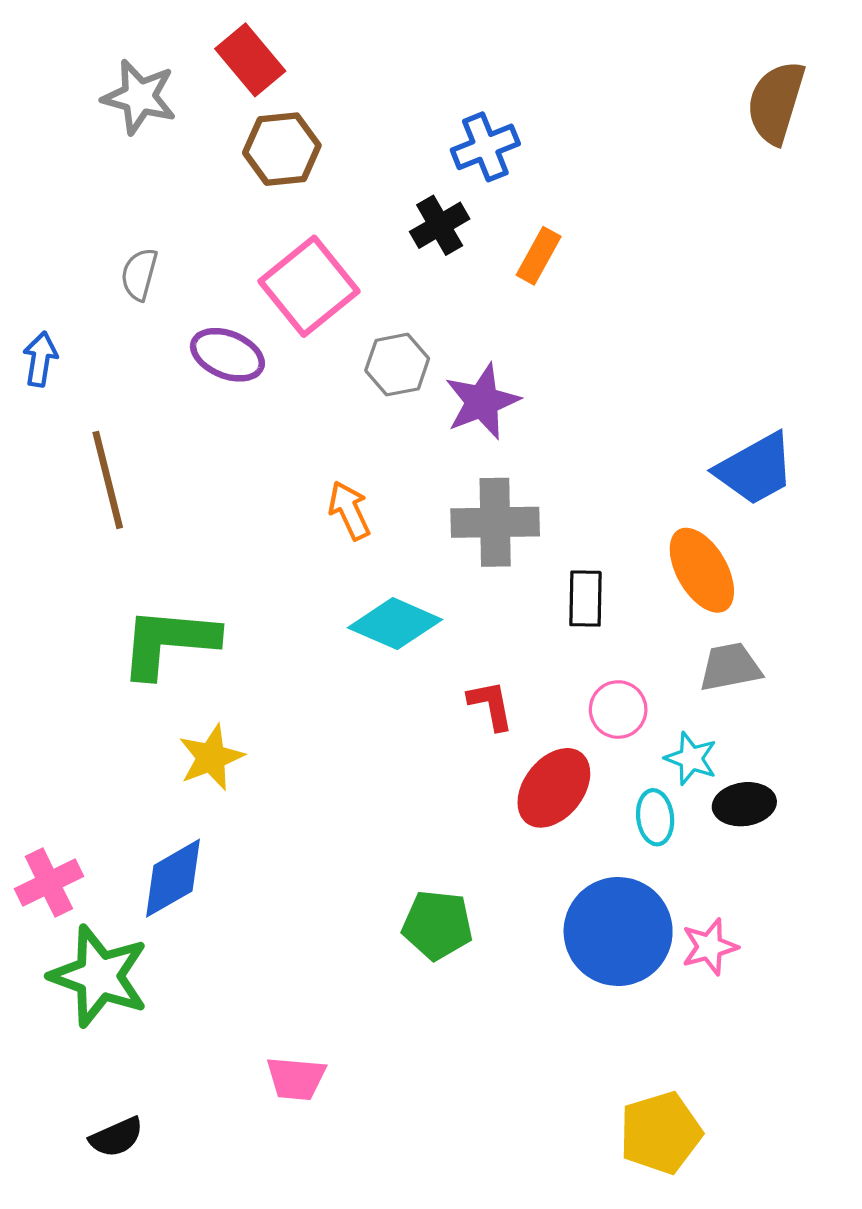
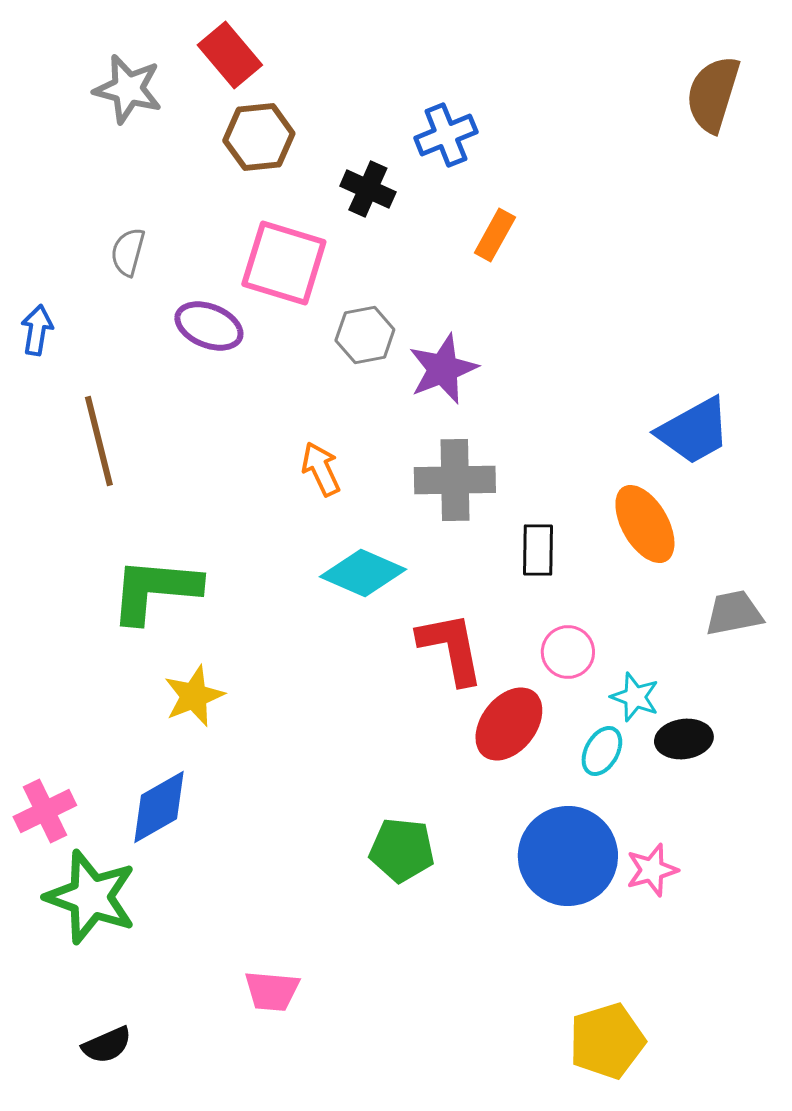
black cross: (440, 225) -> (368, 189), moved, turned -36
pink square: (309, 286) -> (284, 263), turned -34
gray trapezoid: (730, 667) -> (734, 613), moved
red L-shape: (491, 705) -> (451, 648), size x1.6
cyan ellipse: (655, 817) -> (602, 751), turned 36

